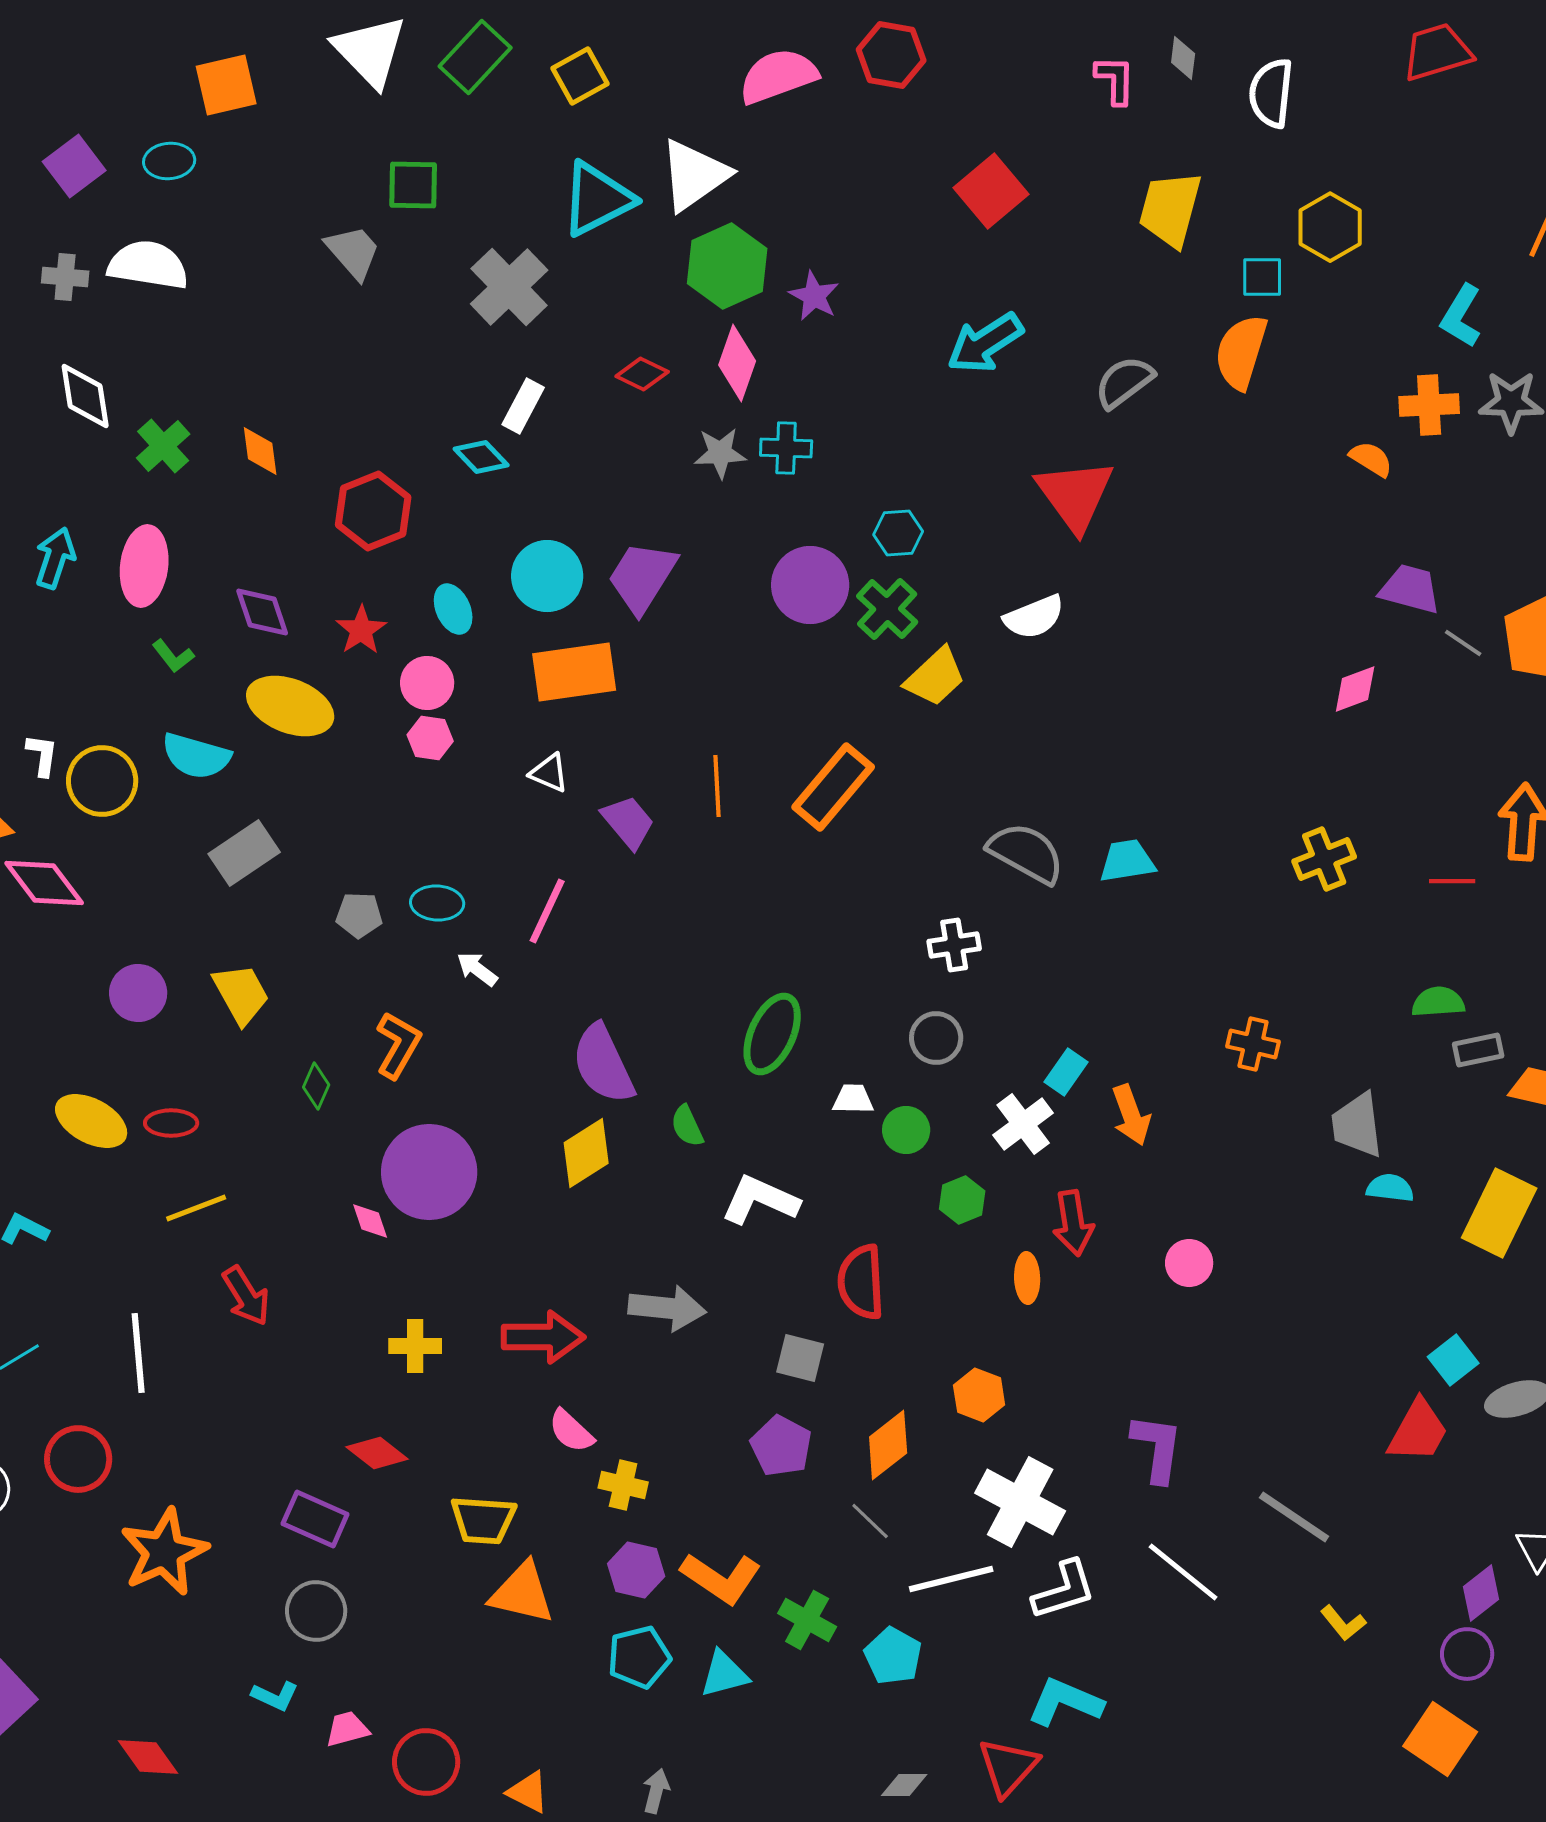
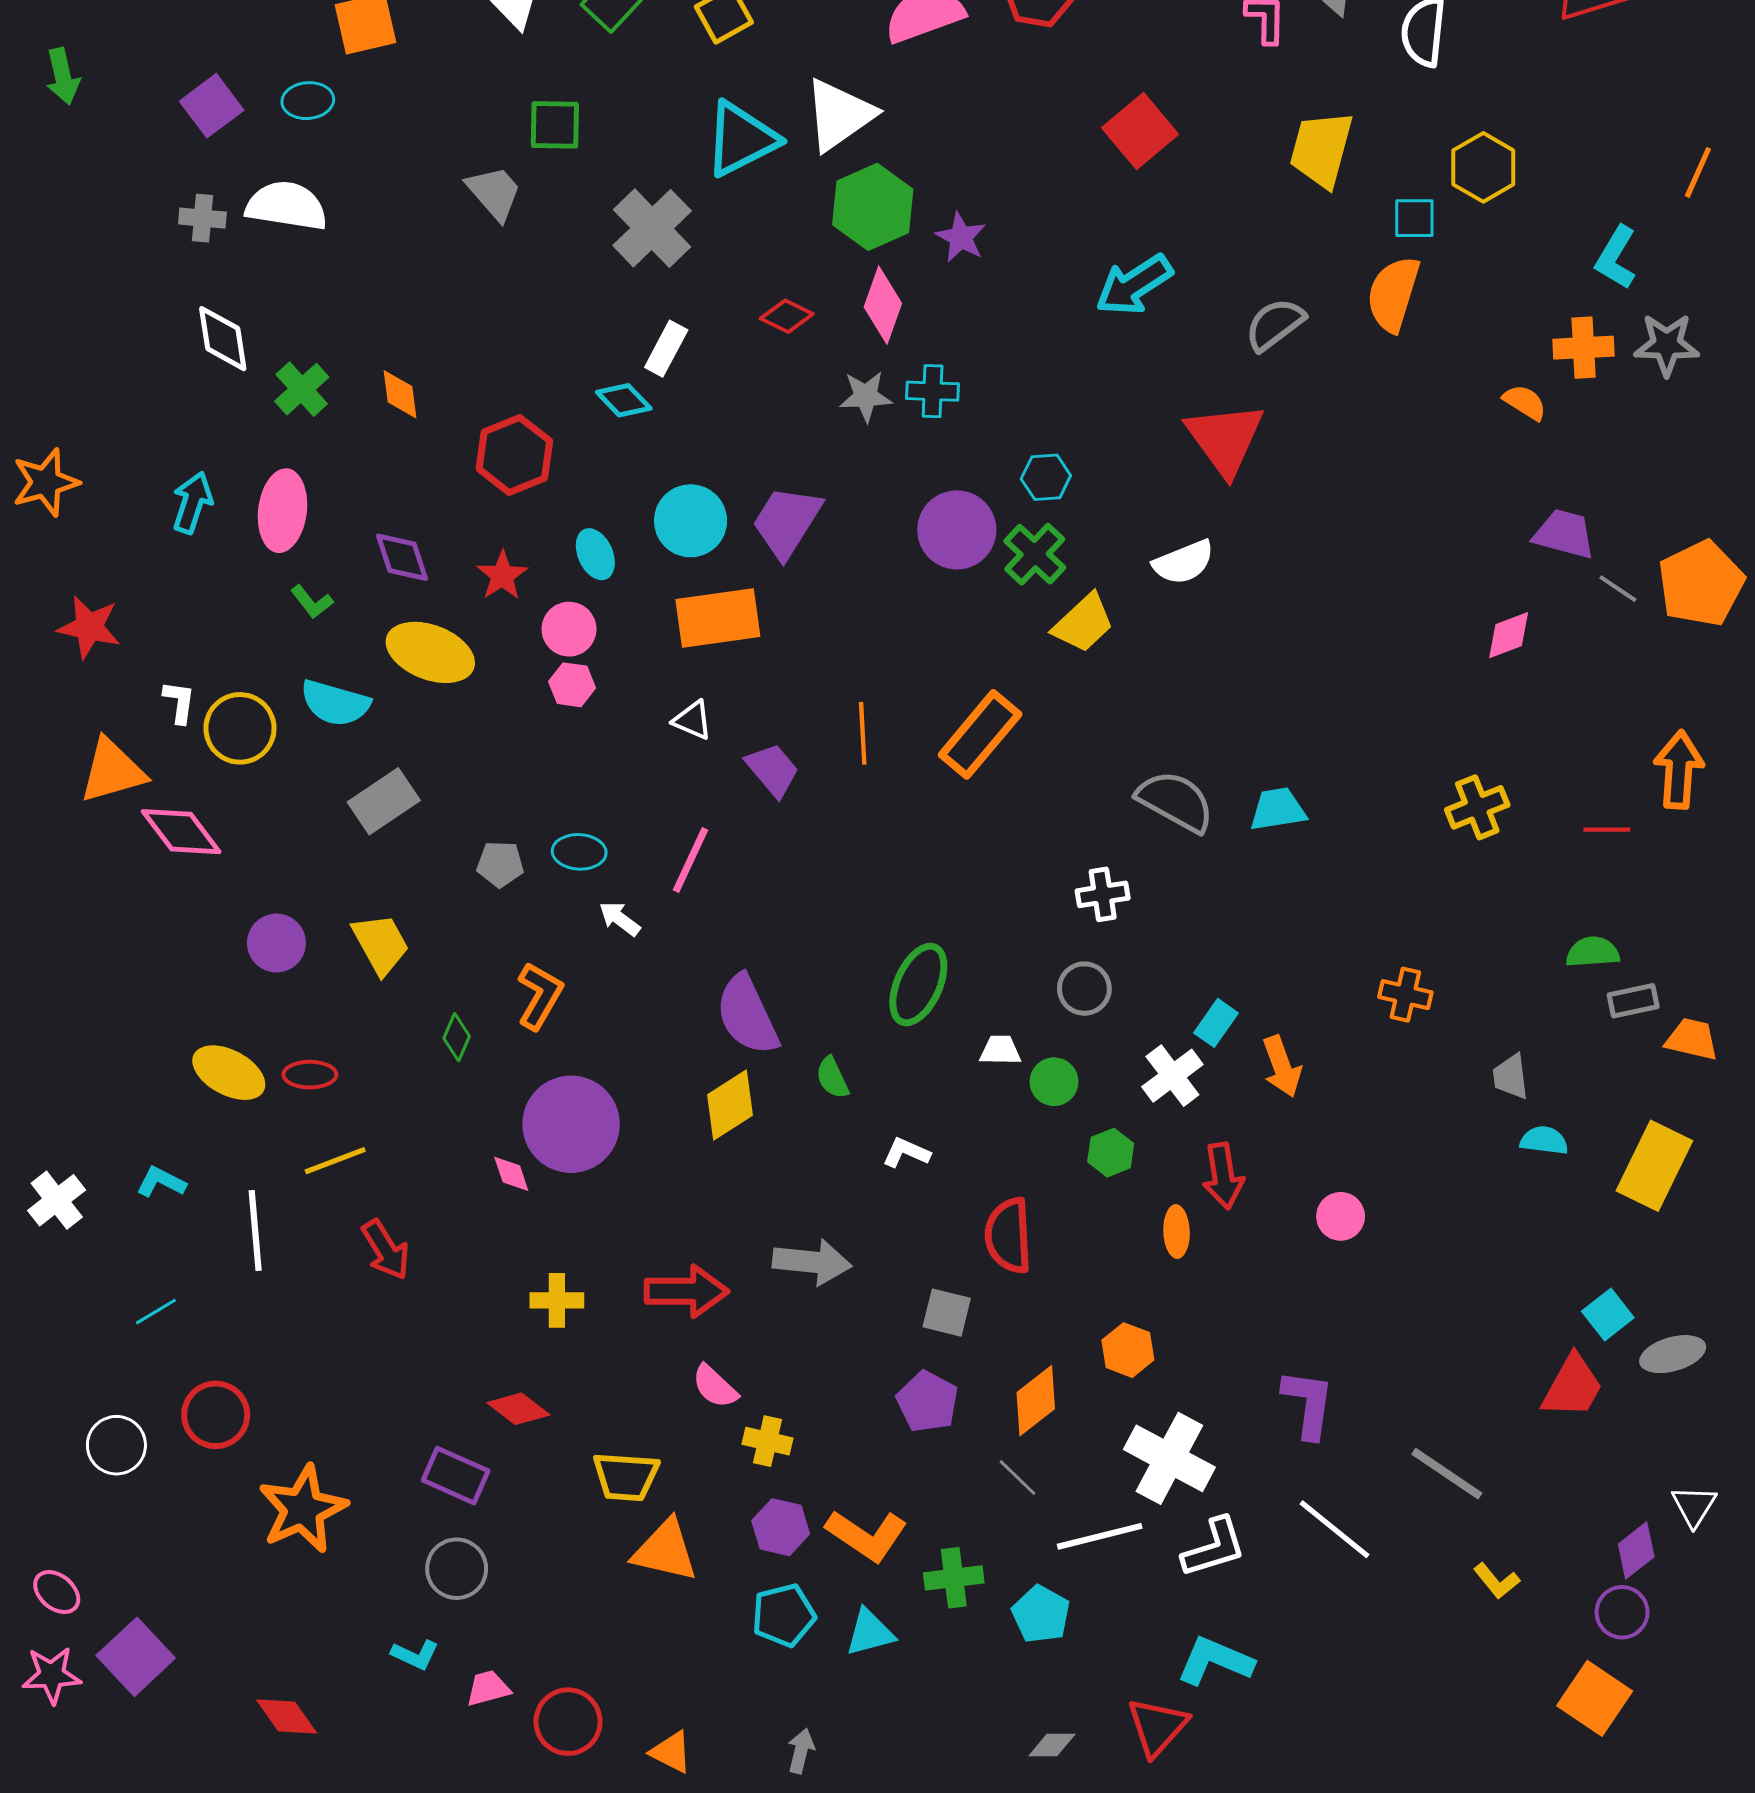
gray trapezoid: (1357, 1125) -> (1511, 1077), size x0.7
white L-shape: (760, 1200) -> (906, 1153), size x0.6
white line: (138, 1353) -> (255, 1231), moved
green cross: (807, 1620) -> (954, 1578), turned -36

